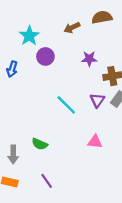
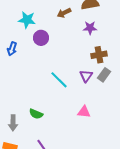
cyan star: (29, 36) -> (27, 20), turned -30
purple star: (89, 59) -> (90, 28), moved

